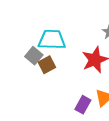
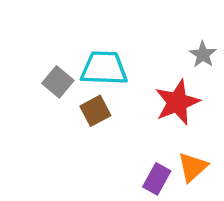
gray square: (34, 56) -> (58, 82), moved

